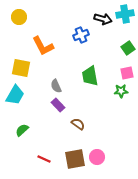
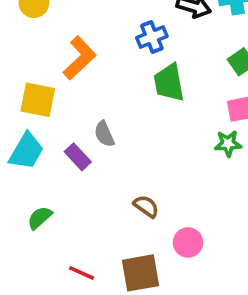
orange L-shape: (43, 46) -> (80, 58), turned -105
green trapezoid: (90, 76) -> (169, 83), moved
purple rectangle: (58, 105) -> (78, 157), moved
pink circle: (97, 157) -> (188, 242), moved

